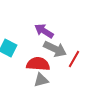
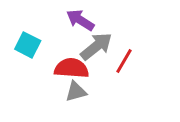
gray arrow: (55, 49) -> (96, 46), turned -65

